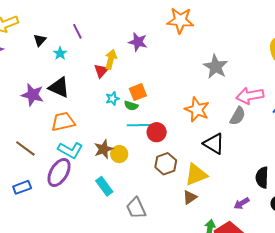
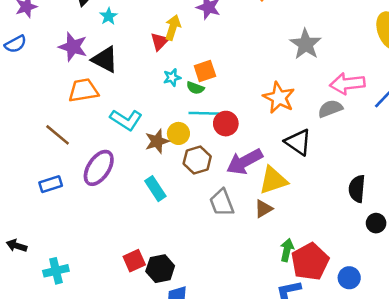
purple star: (33, 95) -> (73, 47), moved
gray semicircle: (238, 116) -> (330, 109), turned -144
orange trapezoid: (63, 122) -> (83, 90), moved
cyan L-shape: (70, 150) -> (126, 120), moved
yellow circle: (119, 154) -> (178, 133), moved
brown hexagon: (166, 164) -> (197, 160), moved
purple arrow: (241, 203) -> (245, 162), moved, size x1.8
gray trapezoid: (136, 208) -> (222, 203), moved

